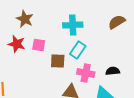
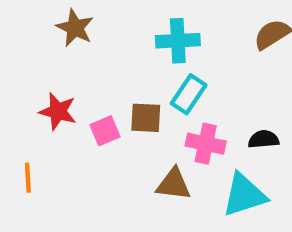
red star: (17, 44) -> (58, 111), moved
pink square: (39, 45) -> (105, 131), moved, turned -32

